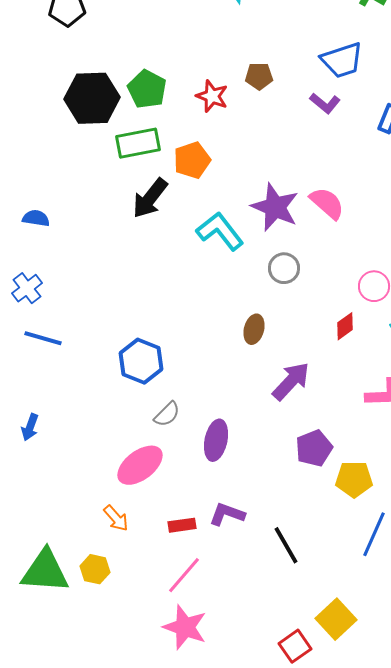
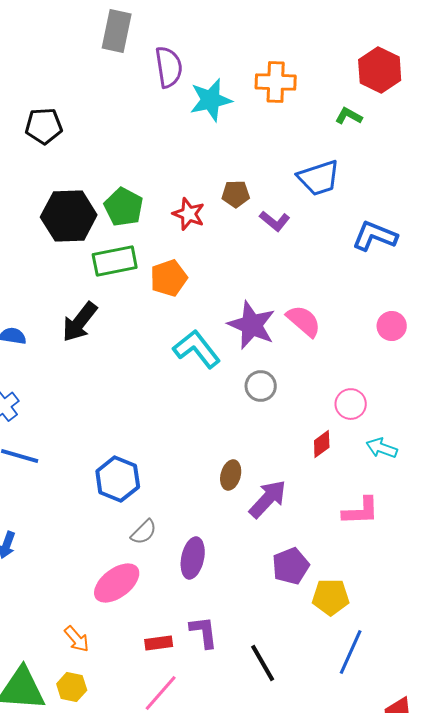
purple L-shape: (325, 103) -> (275, 221), moved
black arrow: (150, 198) -> (80, 322), moved
brown ellipse: (254, 329) -> (231, 475), moved
purple L-shape: (227, 514) -> (204, 632), turned 63
orange arrow: (116, 518) -> (77, 639), moved

